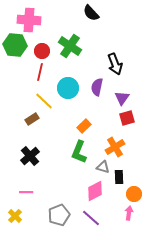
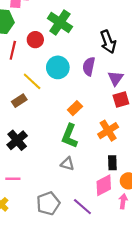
red circle: (42, 51) -> (35, 40), moved
red line: (40, 72) -> (13, 50), moved
gray triangle: (103, 167) -> (67, 164), moved
pink diamond: (95, 191) -> (104, 185), moved

